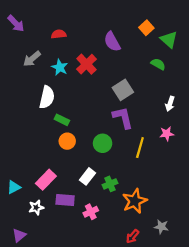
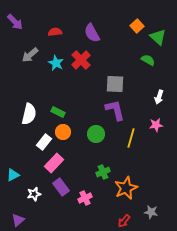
purple semicircle: (112, 42) -> (92, 33), moved
gray square: (123, 90) -> (115, 84), turned 36
white semicircle: (47, 97) -> (29, 114), moved
white rectangle: (88, 176) -> (44, 142), moved
pink rectangle: (46, 180) -> (54, 163), moved
purple rectangle: (65, 200) -> (61, 187), turned 48

